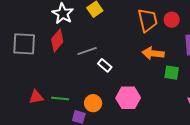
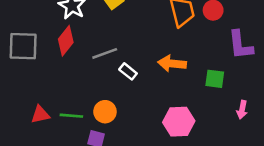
orange arrow: (153, 53) -> (172, 63), moved
pink hexagon: (128, 98) -> (179, 122), moved
orange circle: (93, 103) -> (105, 112), moved

